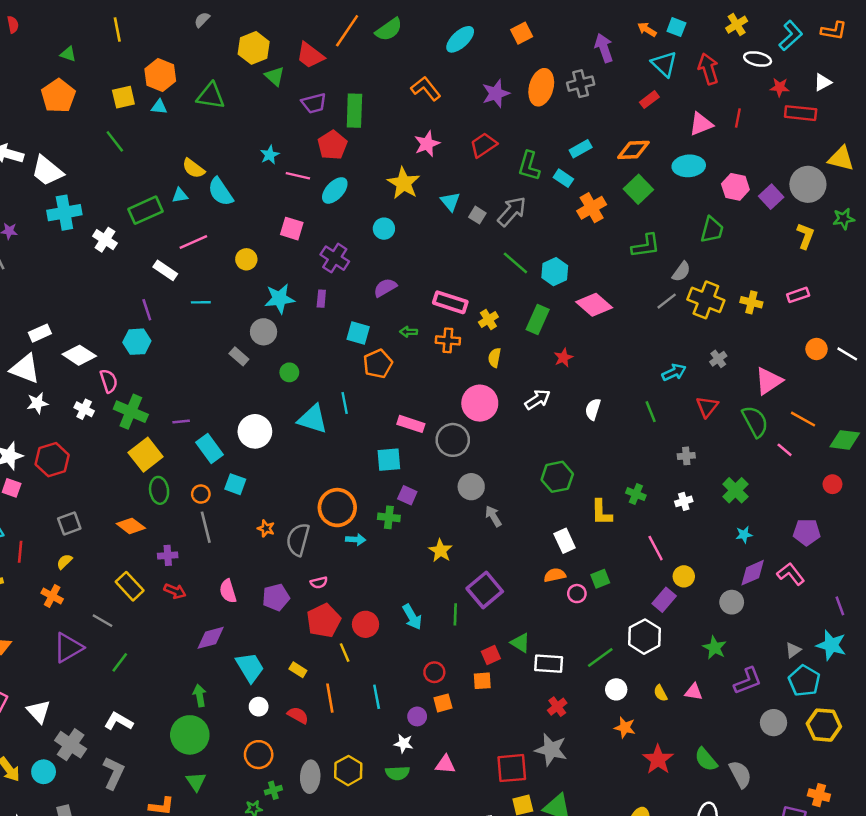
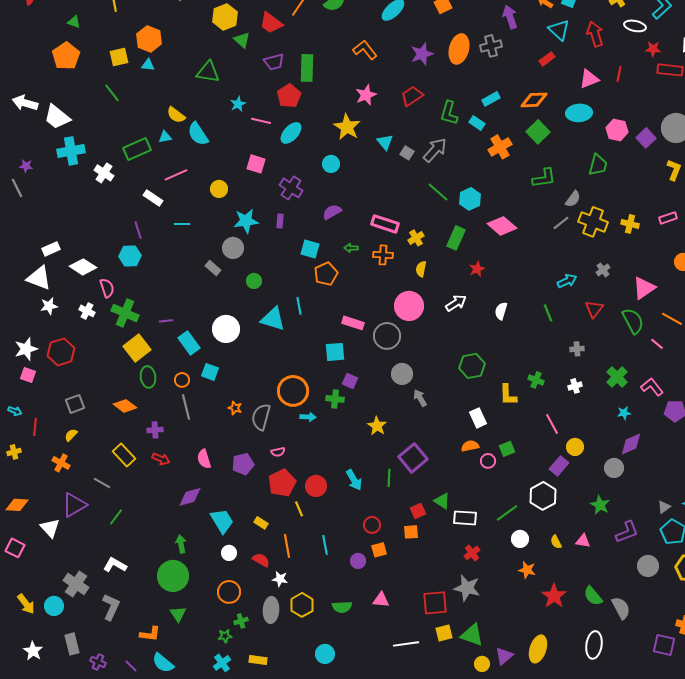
green triangle: (211, 96) -> (208, 72), moved
pink L-shape: (791, 574) -> (652, 387), moved
white triangle: (39, 712) -> (50, 528), moved
white star: (404, 743) -> (280, 579), moved

